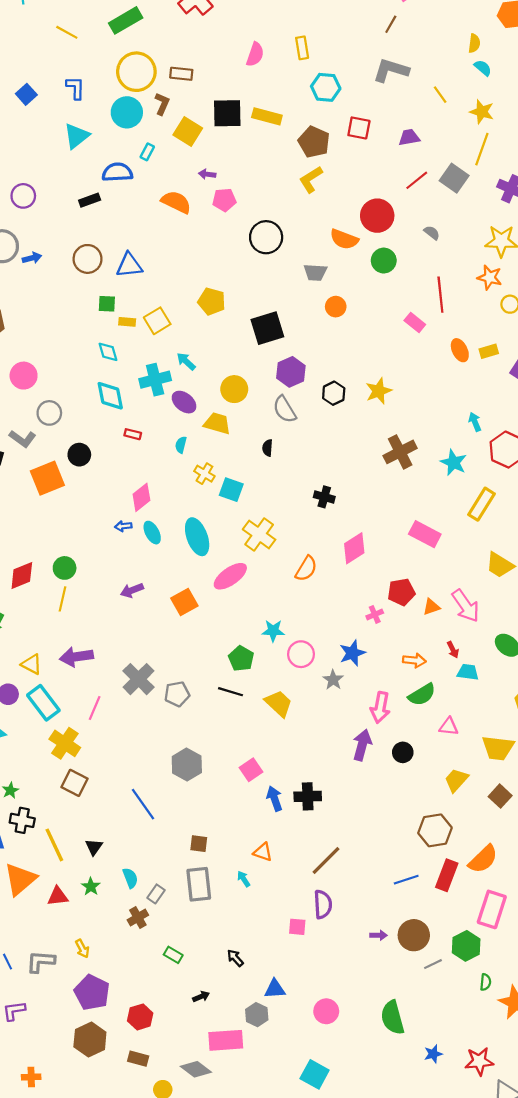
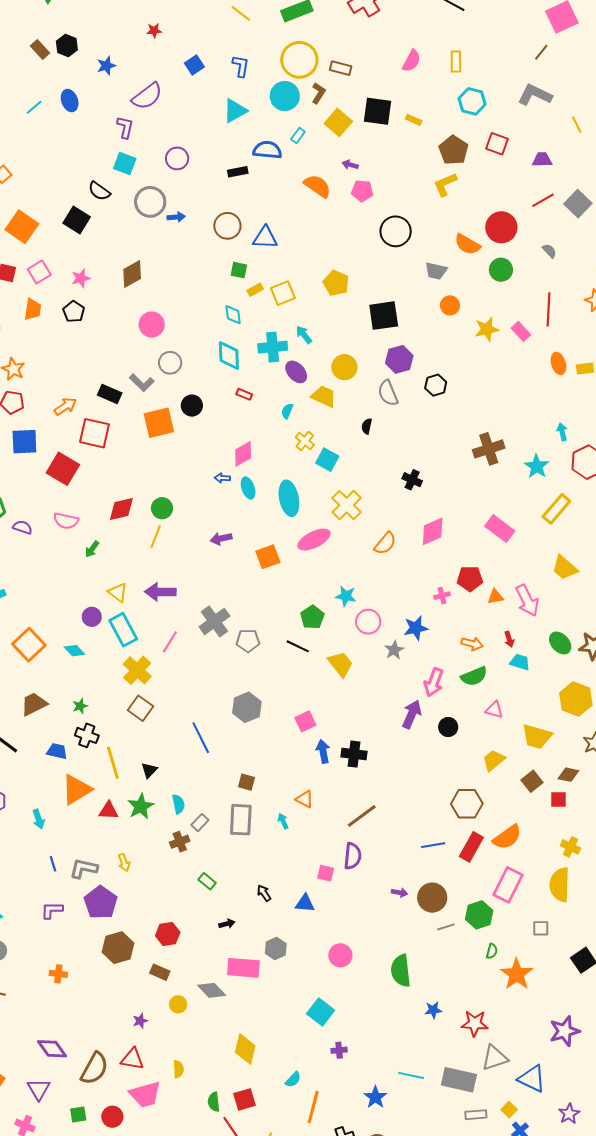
yellow rectangle: (267, 116) -> (414, 120), size x0.6
yellow rectangle: (127, 322) -> (255, 290), turned -42
yellow star: (379, 391) -> (487, 329), moved
green star: (91, 887) -> (141, 806), size x1.5
blue triangle: (275, 989) -> (305, 903), moved
purple pentagon: (92, 992) -> (101, 902), moved

